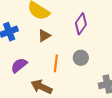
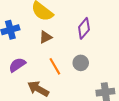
orange line: (56, 63) -> (55, 66), turned -42

